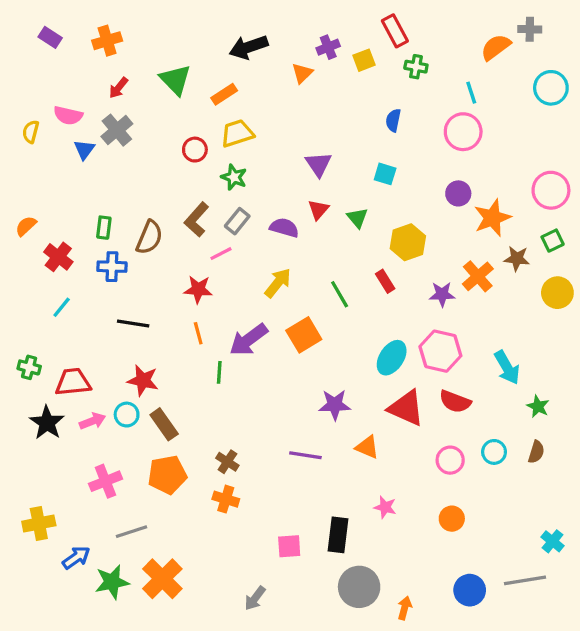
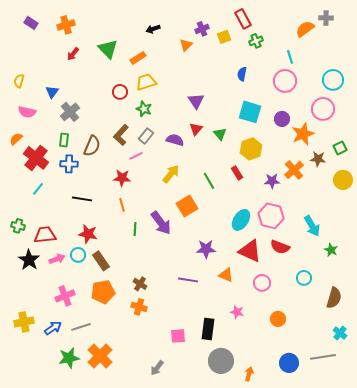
black arrow: (249, 47) -> (153, 29), size x0.6
green cross: (416, 67) -> (256, 41), turned -32
cyan circle: (551, 88) -> (333, 80), moved
pink semicircle: (68, 115) -> (27, 112), moved
gray cross: (117, 130) -> (70, 112), moved
cyan square: (385, 174) -> (250, 112), moved, size x1.6
pink circle: (551, 190) -> (323, 109), moved
red cross: (58, 257) -> (36, 158), size x1.4
purple arrow: (249, 340) -> (161, 223), moved, turned -90
brown semicircle: (536, 452) -> (334, 298), moved, size x1.5
pink circle: (450, 460) -> (262, 283), moved
blue arrow: (76, 558) -> (53, 328), moved

